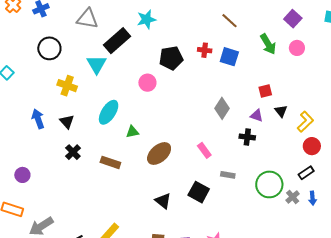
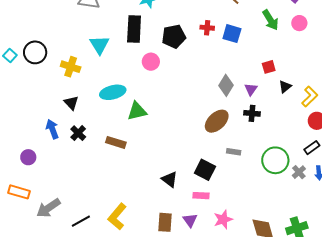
black rectangle: (117, 41) -> (134, 29), moved, turned -44
black circle: (49, 48) -> (35, 52), moved
black triangle: (281, 111) -> (285, 87), turned 32
cyan ellipse: (109, 112) -> (113, 92), turned 45
purple triangle: (257, 116) -> (251, 89), moved, turned 48
blue arrow: (38, 119) -> (52, 129), moved
green triangle: (132, 132) -> (137, 111), size x1.5
pink rectangle: (204, 150) -> (201, 196), moved, turned -49
brown ellipse: (159, 154) -> (217, 121), moved

